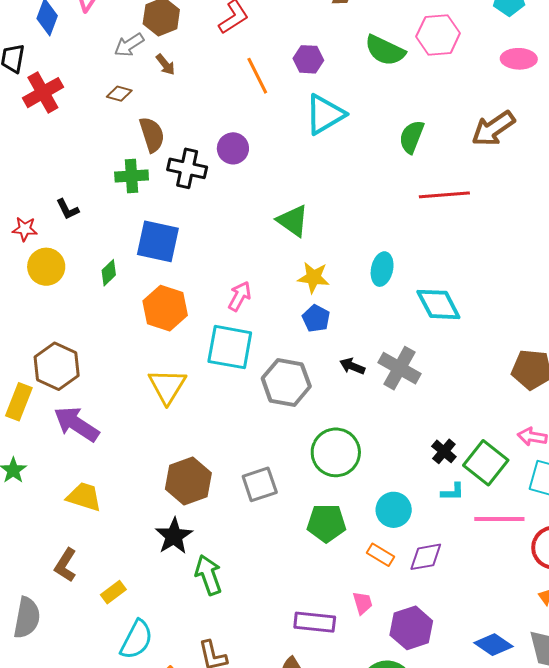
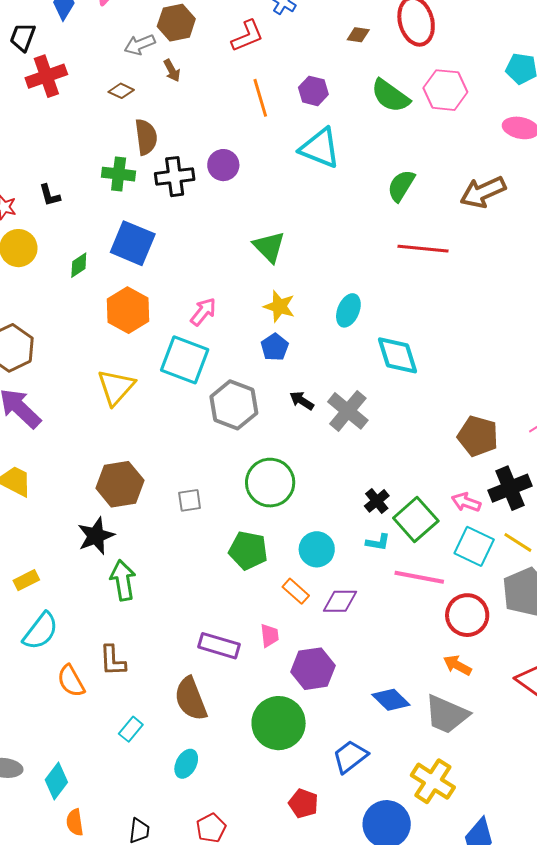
cyan triangle: (325, 114) -> (320, 148), turned 42
black cross: (187, 168) -> (175, 177), turned -30
gray square: (260, 484) -> (190, 500), size x0.7

